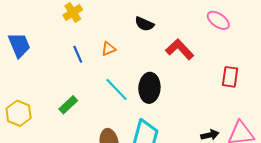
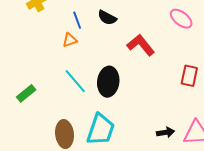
blue line: (78, 54) -> (77, 20), moved

